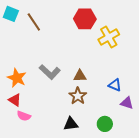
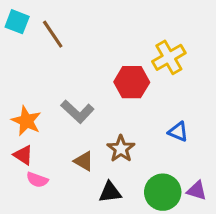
red hexagon: (85, 19) -> (132, 82), moved
brown triangle: (80, 76) -> (84, 161), moved, turned 32
purple triangle: (127, 103) -> (197, 191), moved
green circle: (105, 124) -> (163, 192), size x1.5

